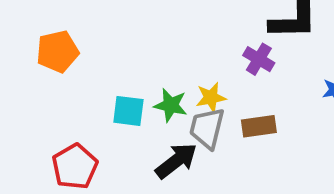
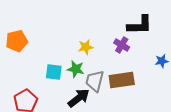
yellow star: (211, 97) -> (86, 47), moved
brown rectangle: (259, 126) -> (122, 80), size x1.4

